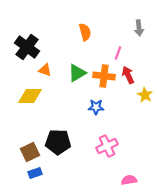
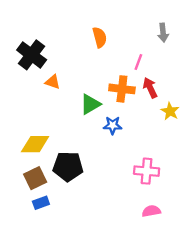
green triangle: (77, 73) -> (90, 104), moved
yellow diamond: (30, 96) -> (35, 144), moved
pink cross: (107, 146) -> (147, 171), moved, turned 30

